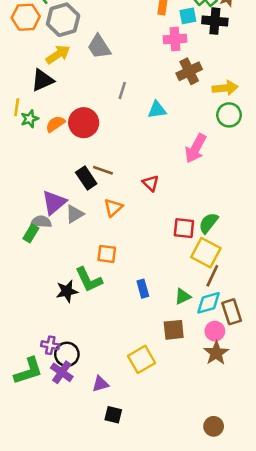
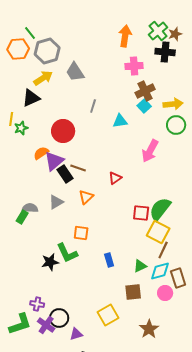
cyan square: (188, 16) -> (144, 106), moved, turned -32
orange semicircle: (55, 124) -> (41, 153), moved
red triangle: (151, 183) -> (115, 178), turned 40
purple triangle: (54, 202) -> (54, 161), moved
green semicircle: (208, 223) -> (160, 209), size x1.4
brown star: (216, 353) -> (149, 329), moved
black circle: (67, 354) -> (59, 318), moved

